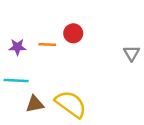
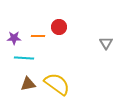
cyan line: (16, 81) -> (24, 58), moved

